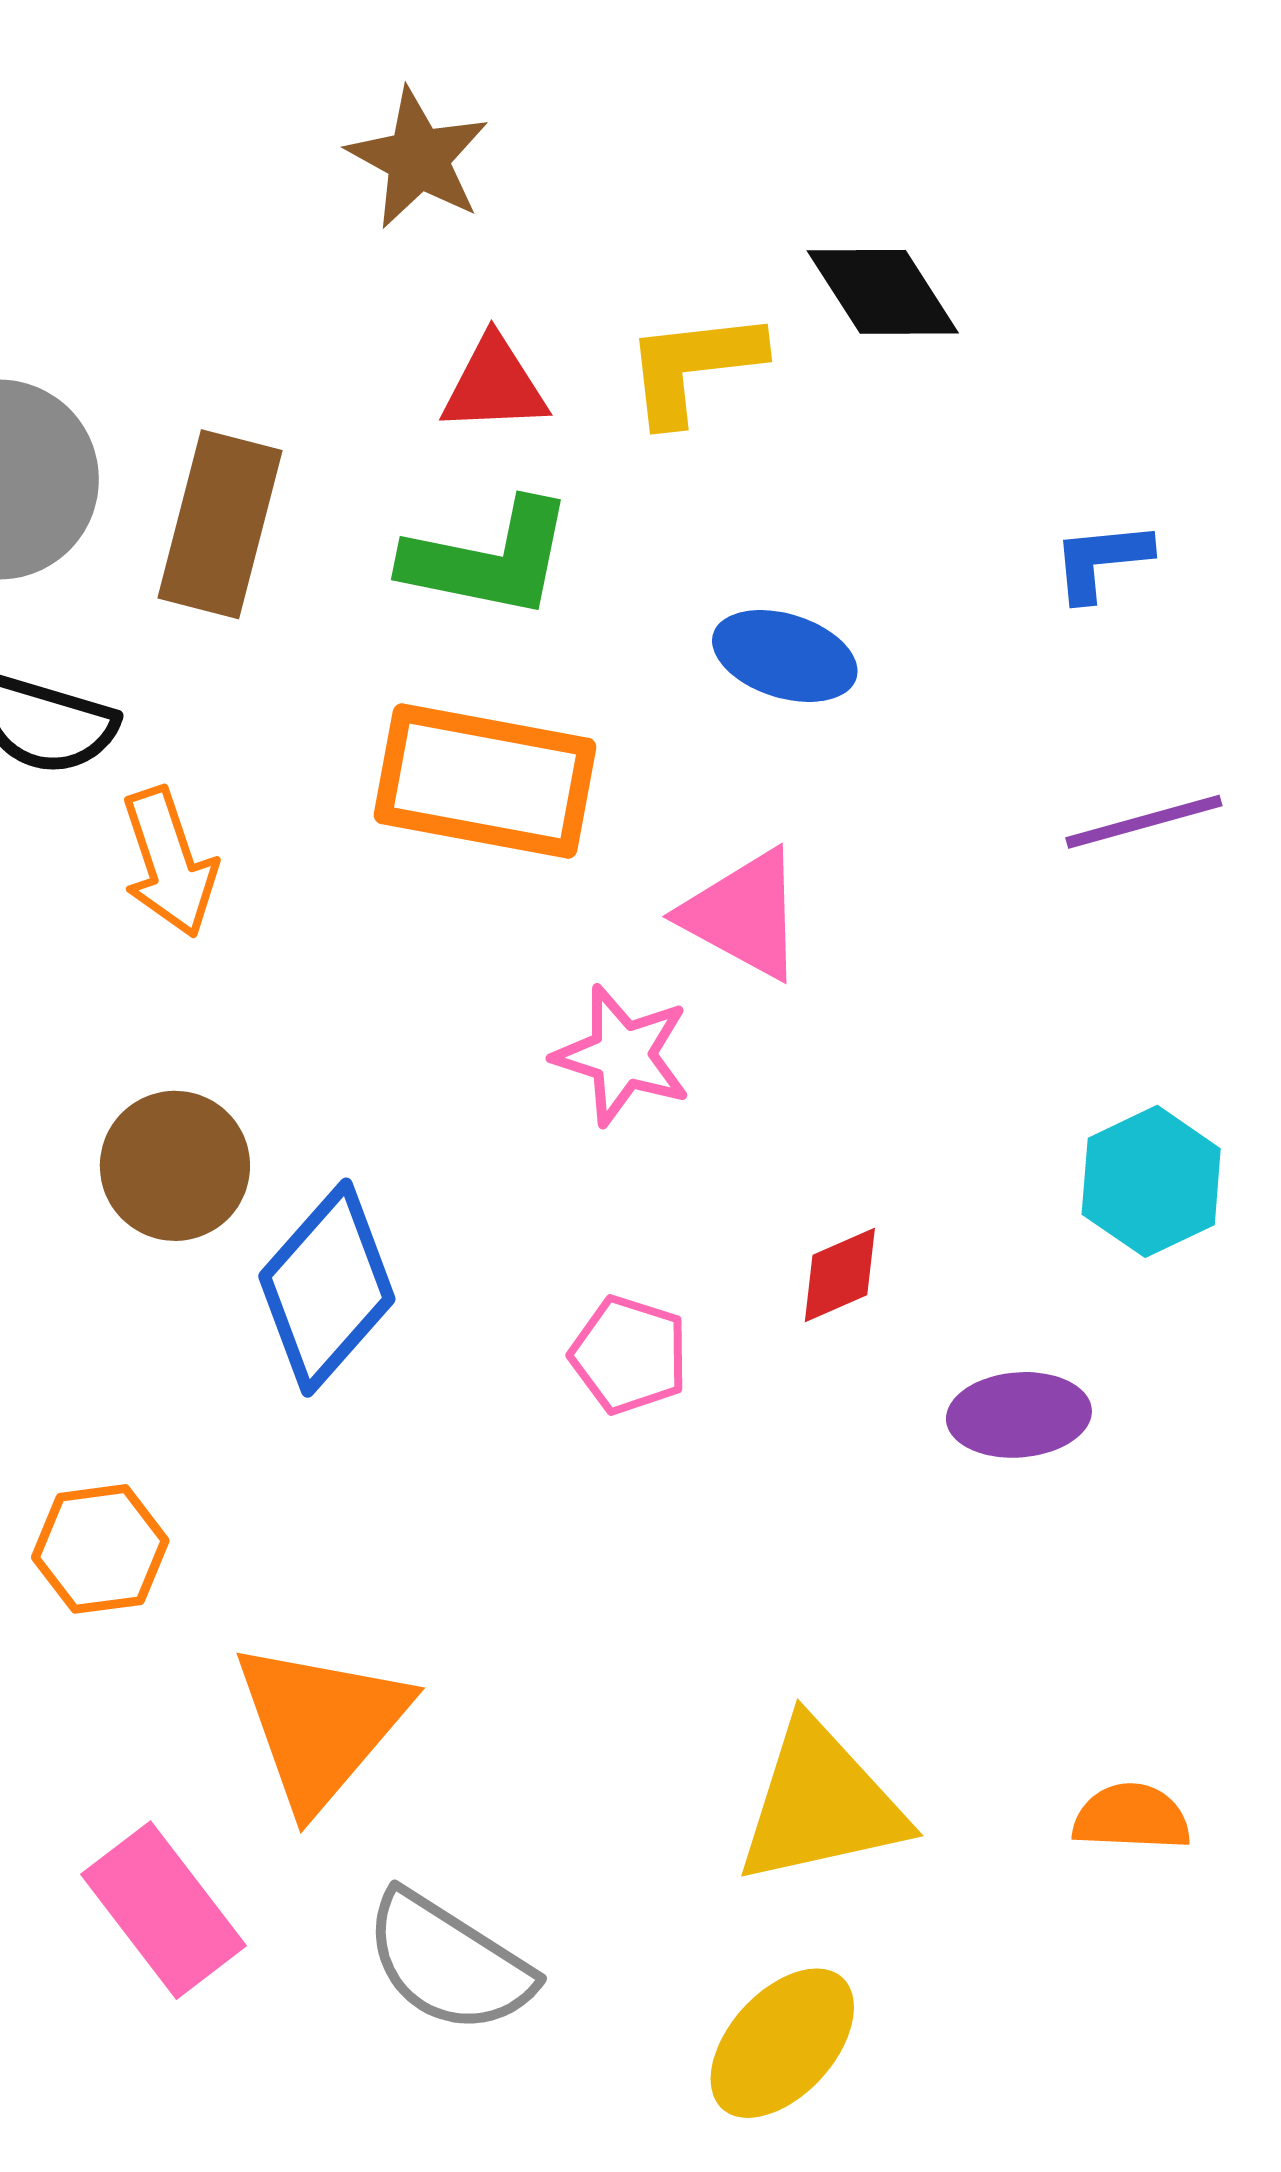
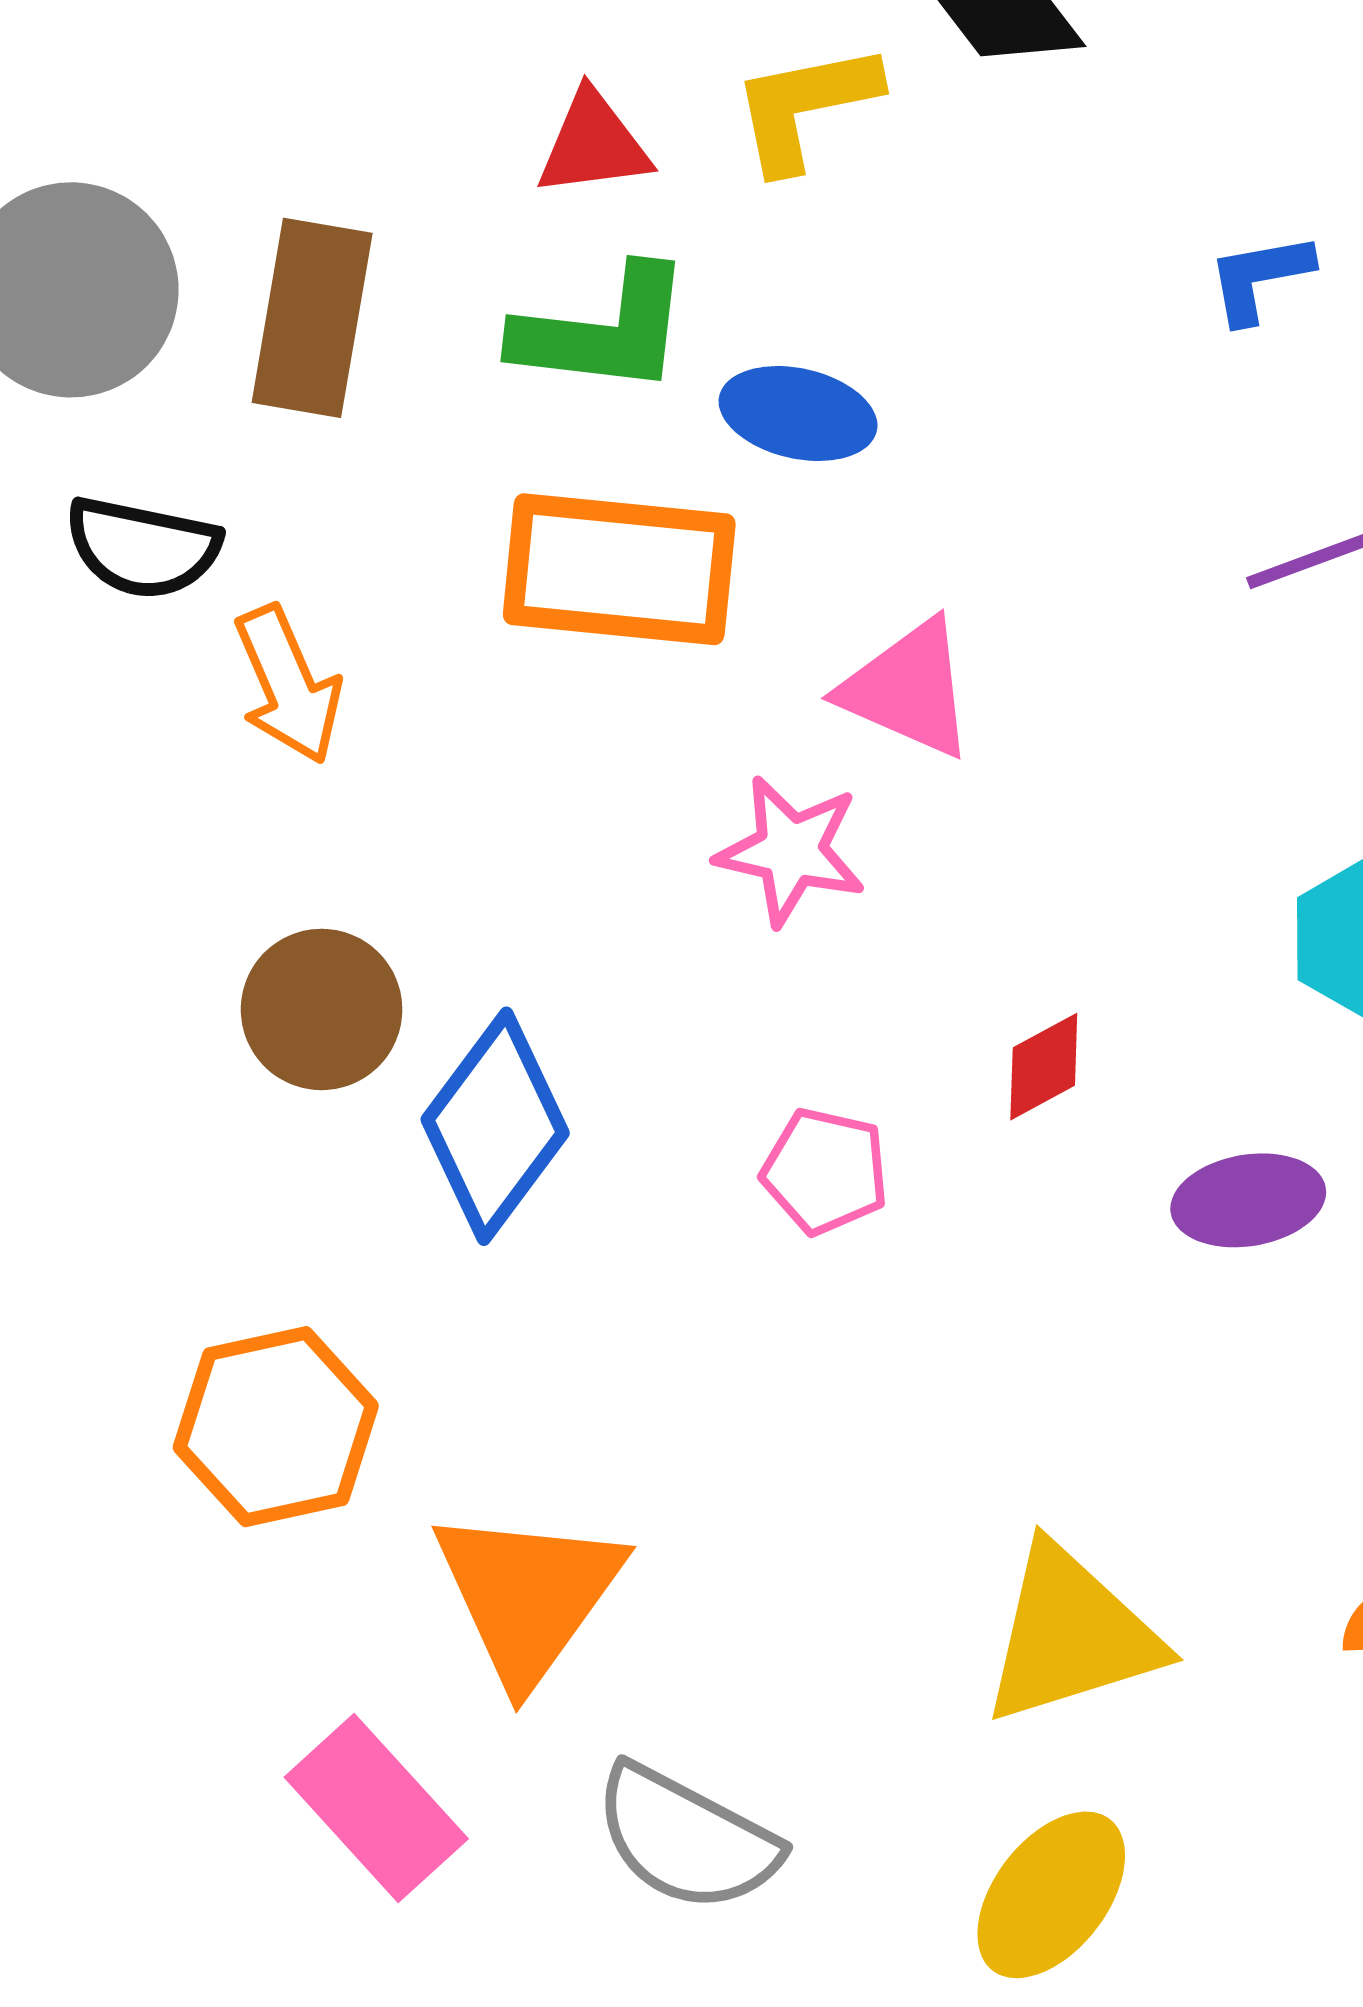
blue ellipse: (785, 656) -> (798, 413), moved
orange hexagon: (100, 1549) -> (276, 1427), size x1.4

